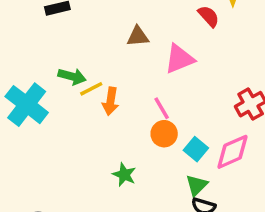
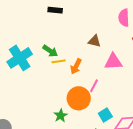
orange arrow: (111, 101) -> (76, 66), moved
pink line: (162, 108) -> (94, 86), turned 40
orange circle: (164, 134) -> (79, 98), moved, size x1.5

